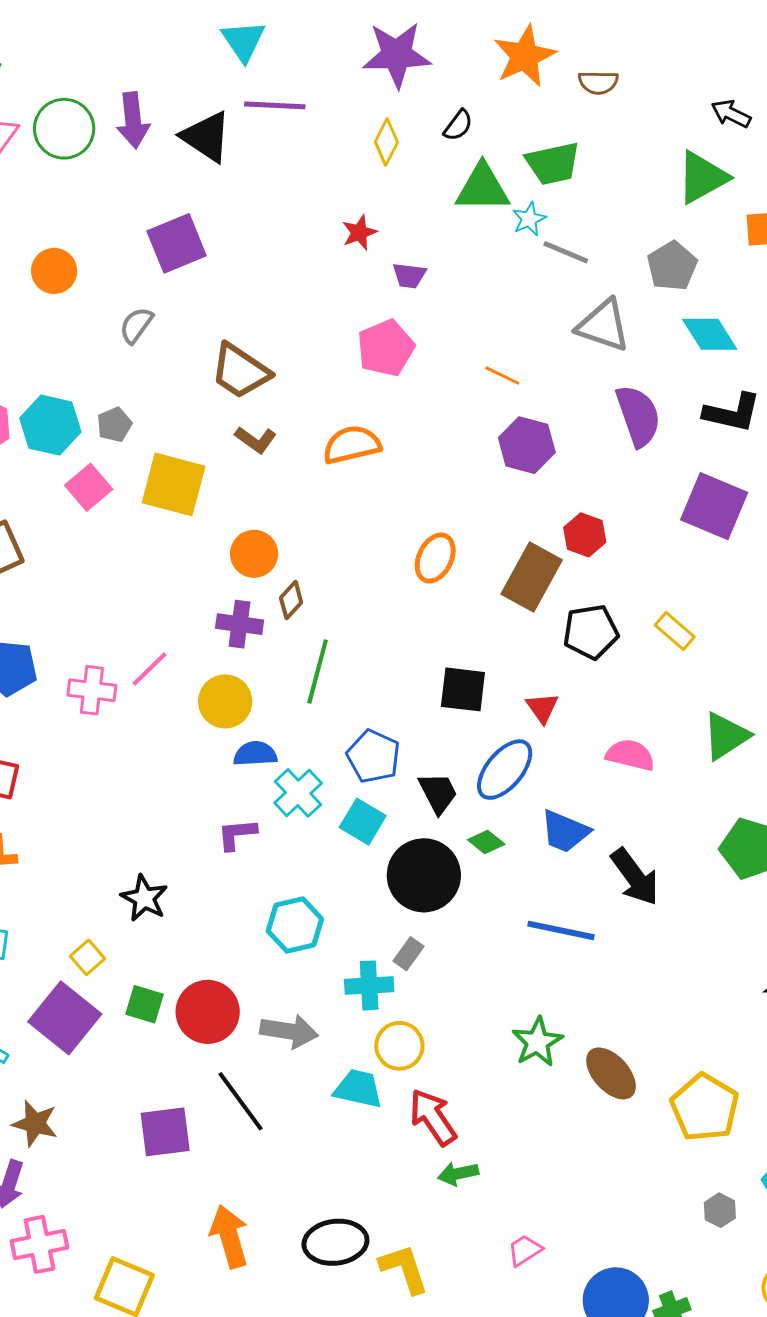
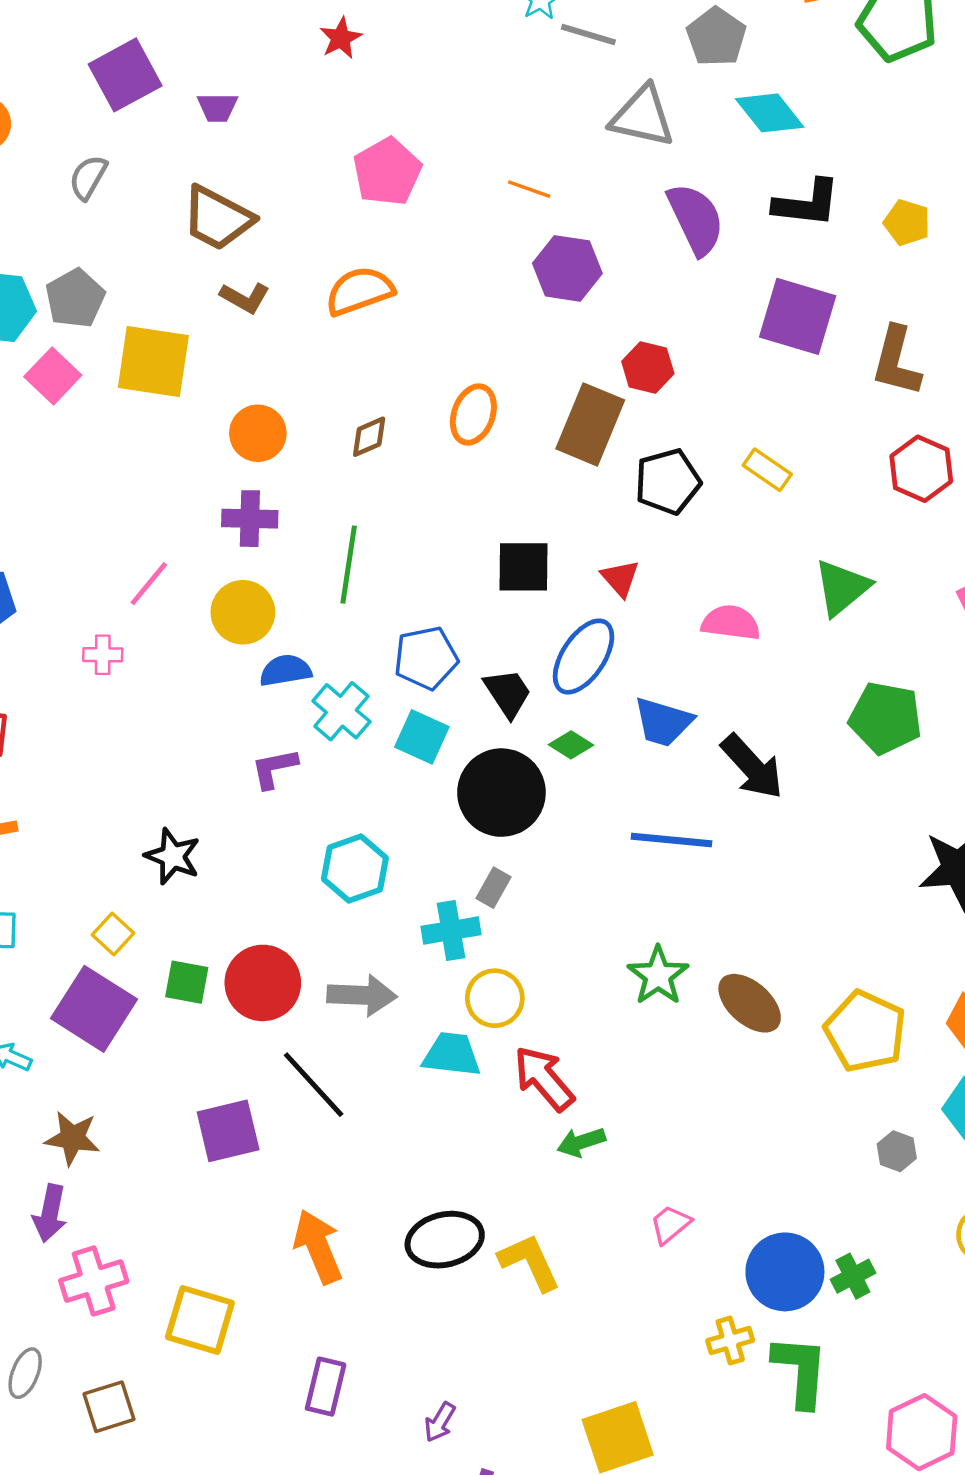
purple trapezoid: (409, 275) -> (217, 107), moved
gray pentagon: (114, 425) -> (75, 298), size x1.4
brown diamond: (291, 600) -> (369, 437), moved, turned 30
pink cross: (92, 690) -> (103, 655), moved, size x0.7
blue pentagon: (373, 756) -> (426, 658), turned -30

